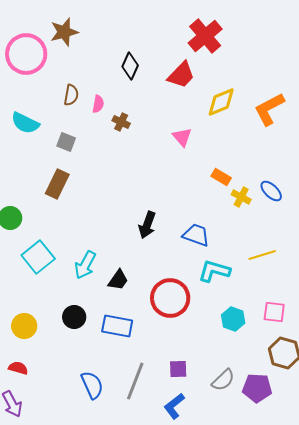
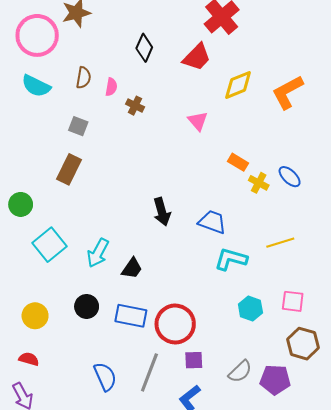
cyan semicircle: (25, 123) -> (36, 86), moved
black arrow: (147, 225) -> (162, 212), turned -36
red circle: (170, 298) -> (175, 324), moved

